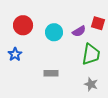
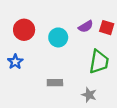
purple semicircle: (79, 31) -> (86, 26), moved
gray star: (91, 84) -> (89, 95), moved

